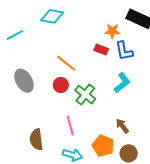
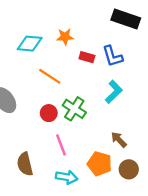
cyan diamond: (52, 16) -> (30, 44), moved
orange star: (112, 31) -> (65, 37), moved
red circle: (61, 85) -> (49, 113), moved

